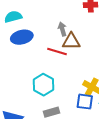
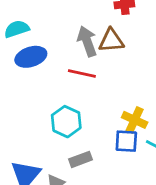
gray arrow: (62, 29) -> (87, 41), size x1.5
brown triangle: (71, 41) -> (111, 41), moved

